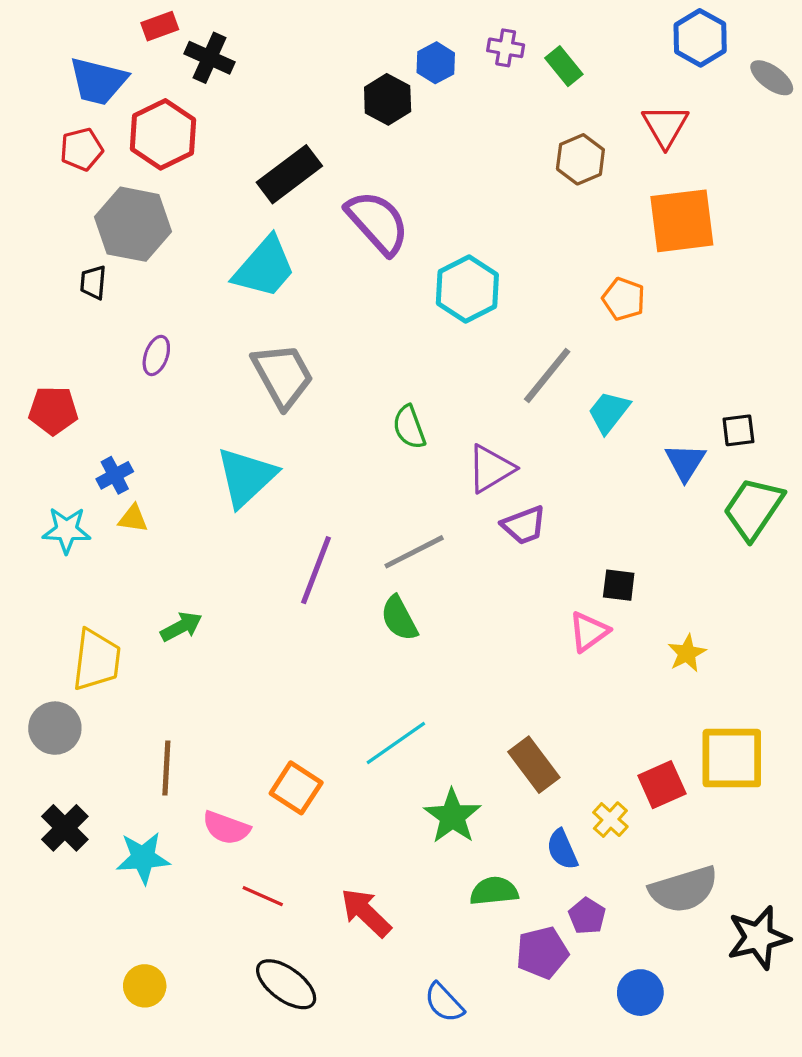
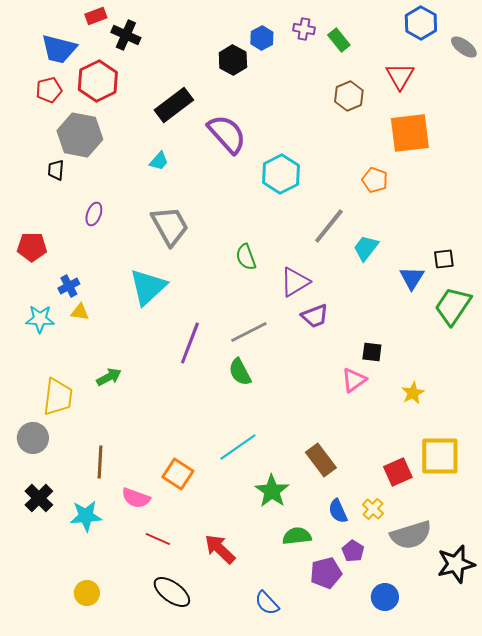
cyan trapezoid: (264, 267) -> (159, 161), size x0.5
yellow cross: (610, 820) -> (373, 509), moved

